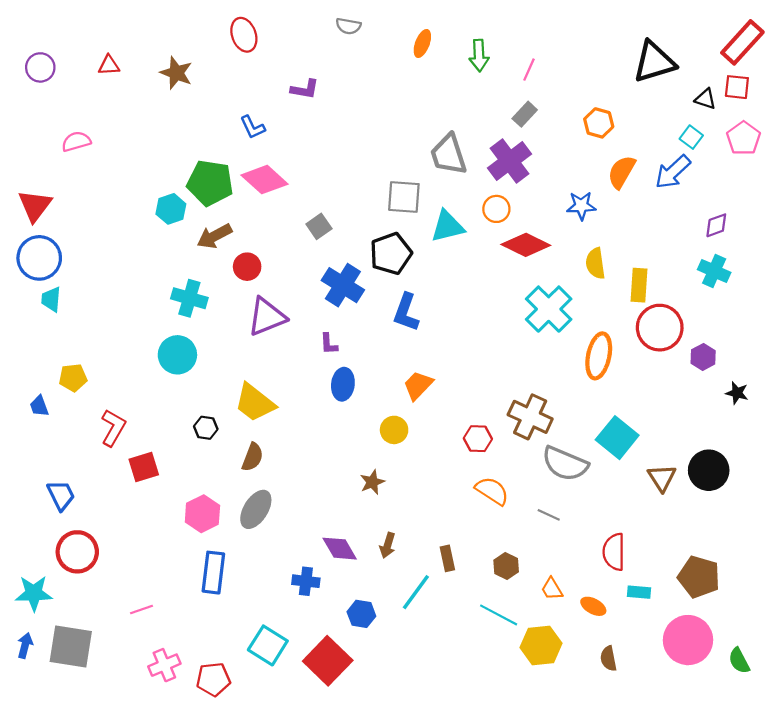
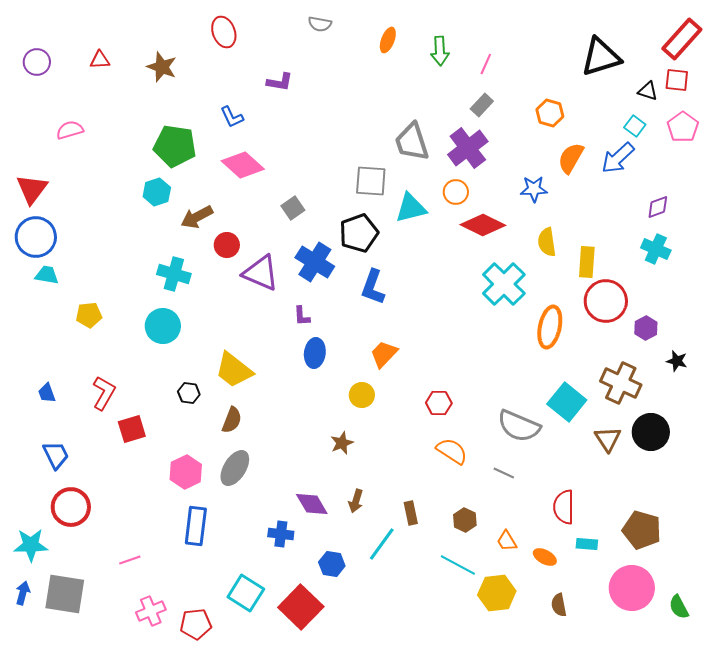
green pentagon: (210, 183) -> (175, 146), moved
cyan trapezoid: (51, 299) -> (47, 275), turned 95
purple triangle: (267, 317) -> (261, 273), moved, turned 45
yellow pentagon: (73, 378) -> (89, 315), moved
blue trapezoid: (39, 406) -> (47, 393), moved
brown cross: (530, 417) -> (621, 383), moved

